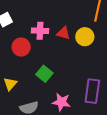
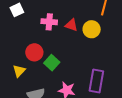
red circle: (21, 47) -> (34, 52), moved

